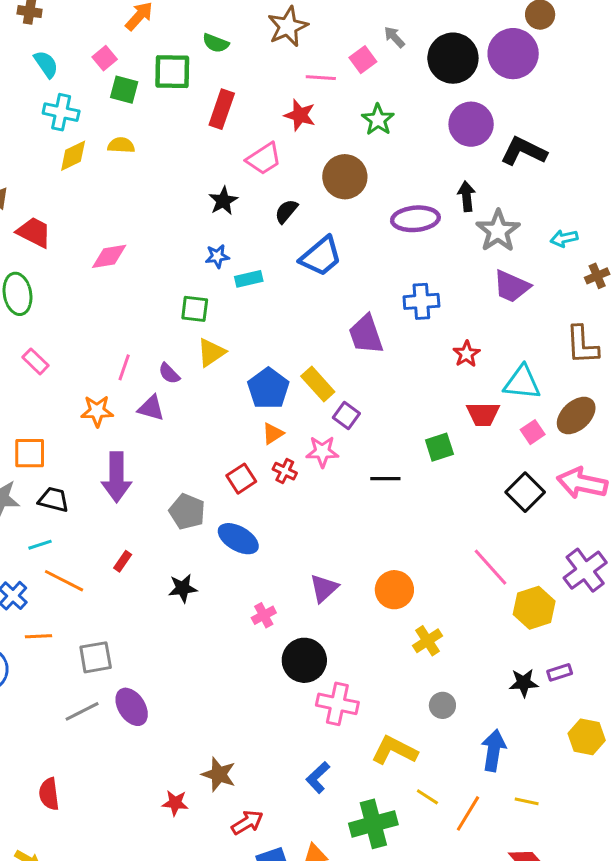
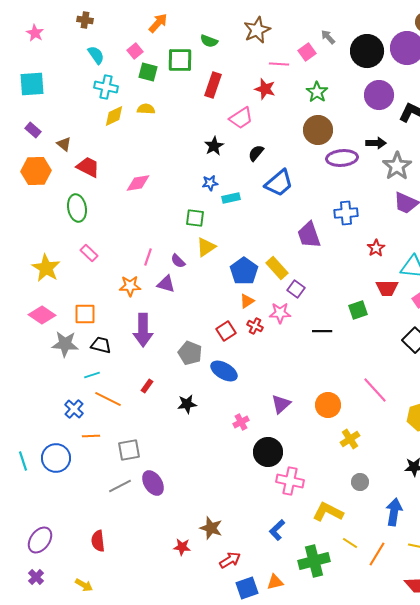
brown circle: (345, 177) -> (318, 130), moved
black arrow: (467, 196) -> (376, 143), turned 96
pink line: (491, 567) -> (375, 390), moved

